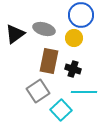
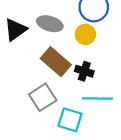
brown rectangle: (49, 61) -> (56, 62), turned -60
cyan square: (61, 110) -> (70, 120), turned -30

